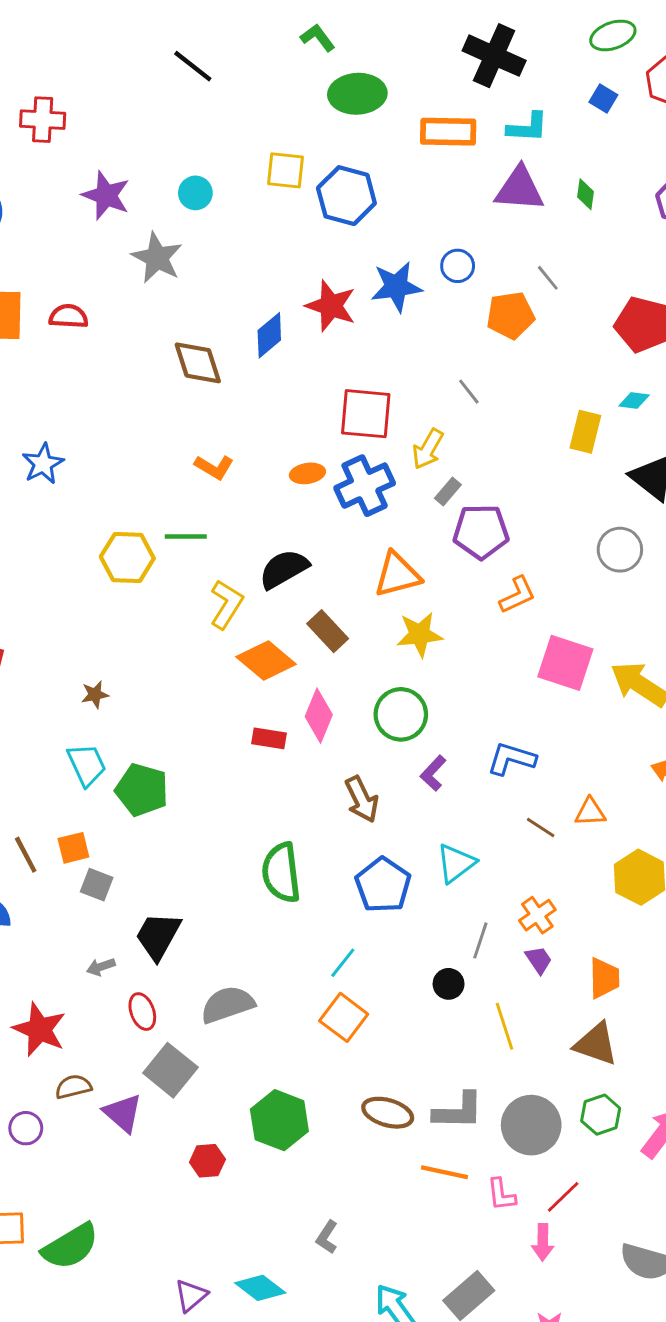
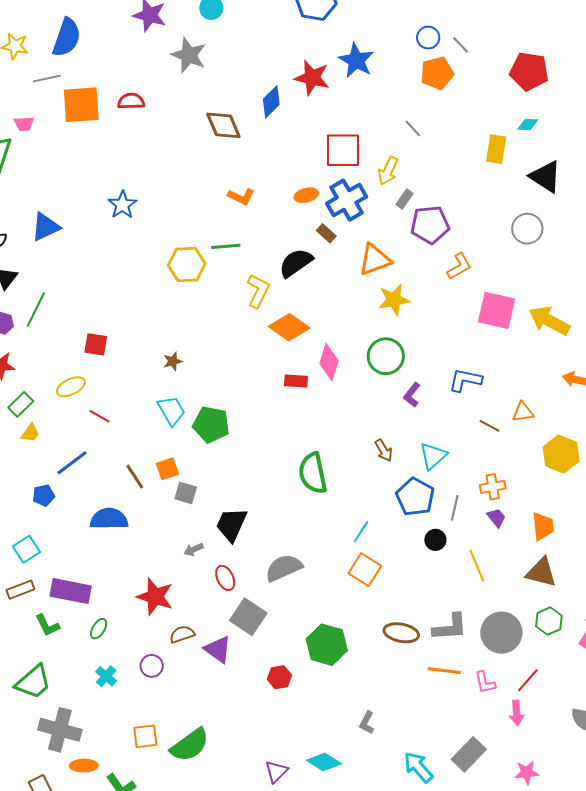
blue circle: (458, 266) -> (428, 38), moved
blue star: (396, 287) -> (356, 60), turned -30
brown rectangle: (328, 631) -> (326, 233), moved, size x0.7
brown arrow: (362, 799) -> (384, 450), moved, size x0.7
blue pentagon: (383, 885) -> (415, 497), moved
orange cross: (537, 915) -> (493, 487), turned 30

